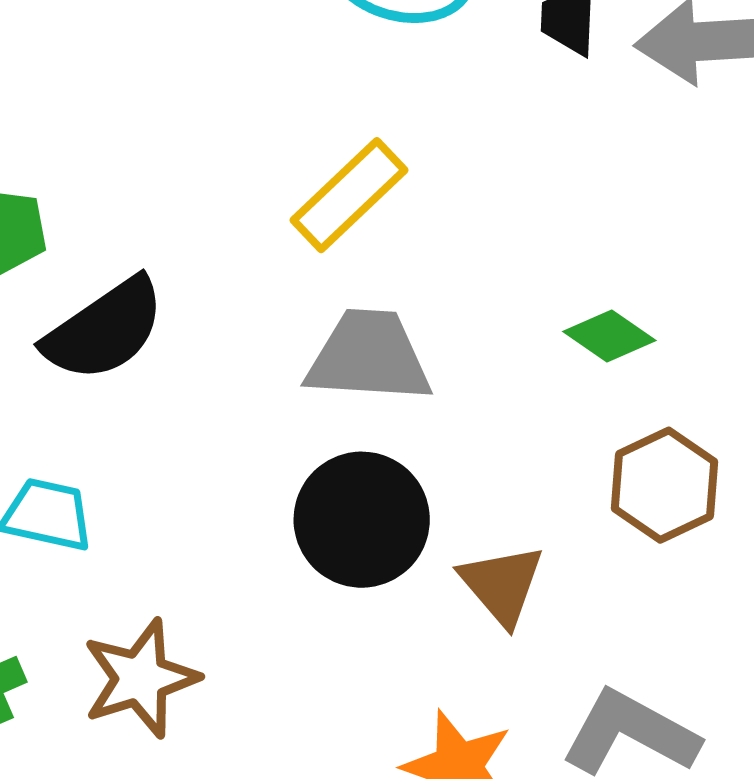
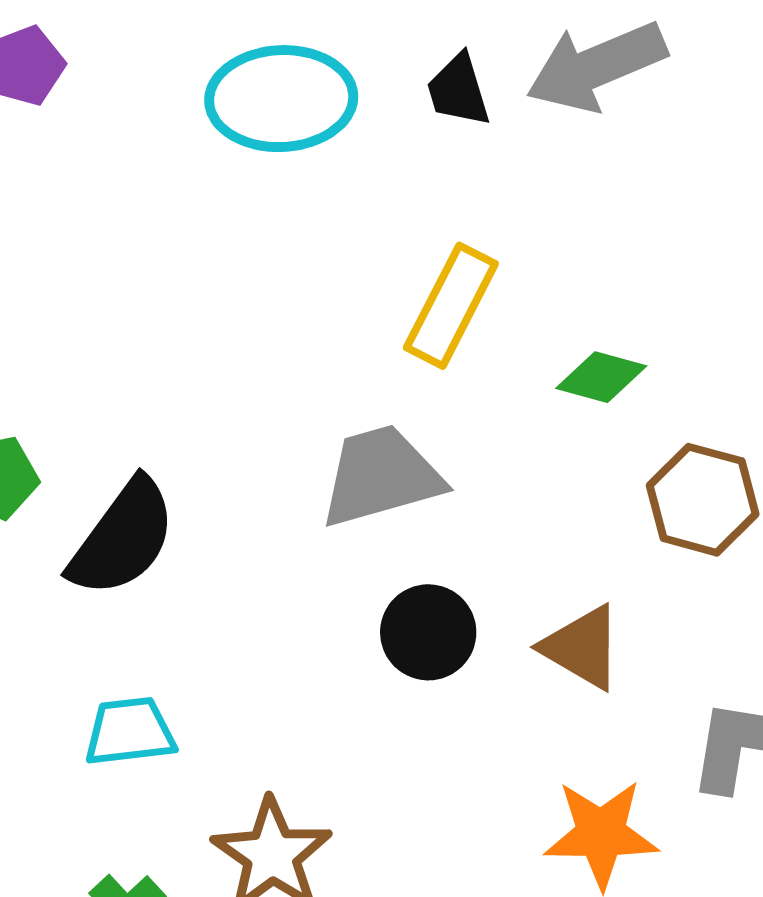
yellow rectangle: (349, 195) -> (451, 306), moved
black circle: (362, 520) -> (428, 632), size x0.7

